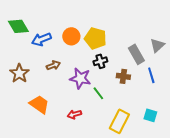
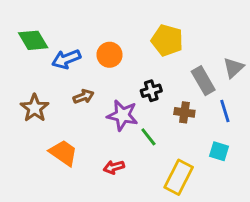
yellow pentagon: (95, 38) -> (167, 40), moved
cyan square: (150, 115) -> (219, 151), moved

